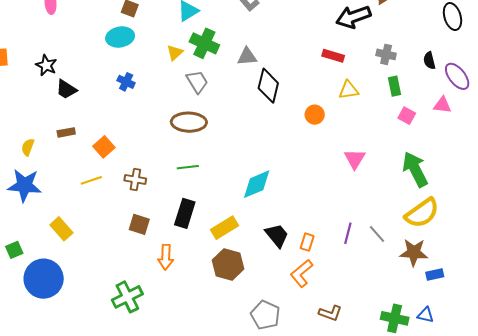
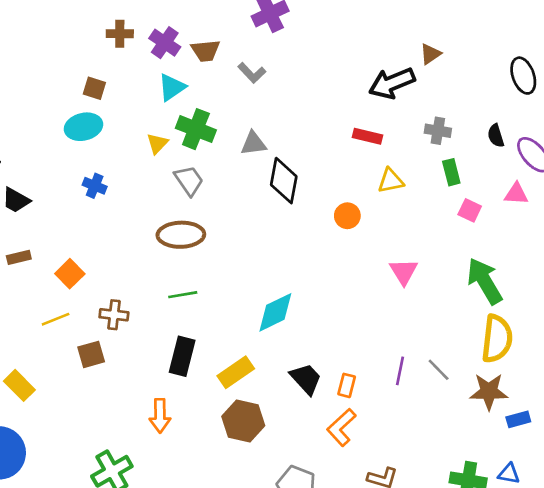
yellow semicircle: (422, 213) -> (497, 339), turned -45
brown square: (139, 224) -> (91, 354), moved, turned -30

